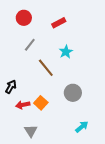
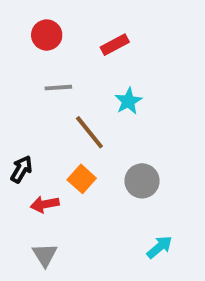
gray line: (30, 45) -> (58, 88), turned 48
orange square: (41, 103) -> (82, 179), moved
gray triangle: (31, 131) -> (45, 255), moved

